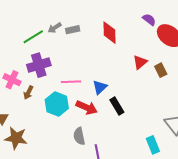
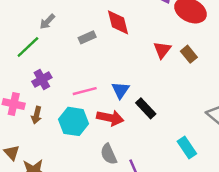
gray arrow: (55, 28) -> (47, 22), moved
gray rectangle: (73, 30) -> (87, 37), moved
purple cross: (39, 65) -> (42, 79), size x0.7
cyan rectangle: (153, 145) -> (187, 147), moved

